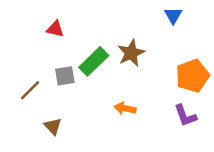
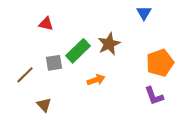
orange arrow: (125, 108) -> (96, 80), moved, turned 150

